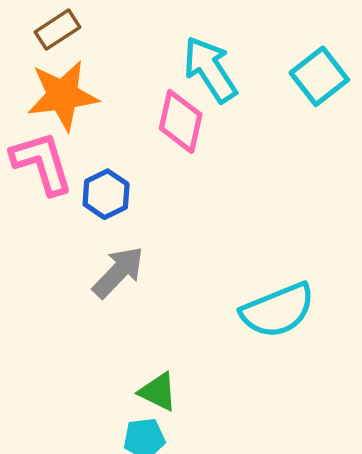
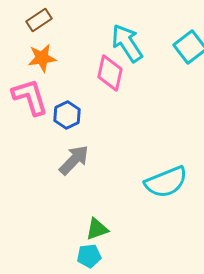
orange star: (63, 95) -> (42, 58), size x0.7
green triangle: (158, 392) -> (97, 229), turned -45

